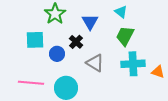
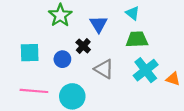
green trapezoid: (125, 36) -> (137, 39), turned 60
cyan square: (35, 40) -> (30, 53), moved
cyan cross: (133, 64) -> (146, 70), turned -35

